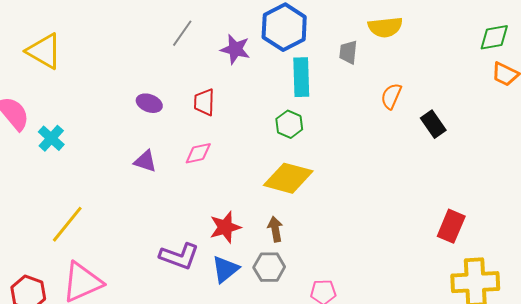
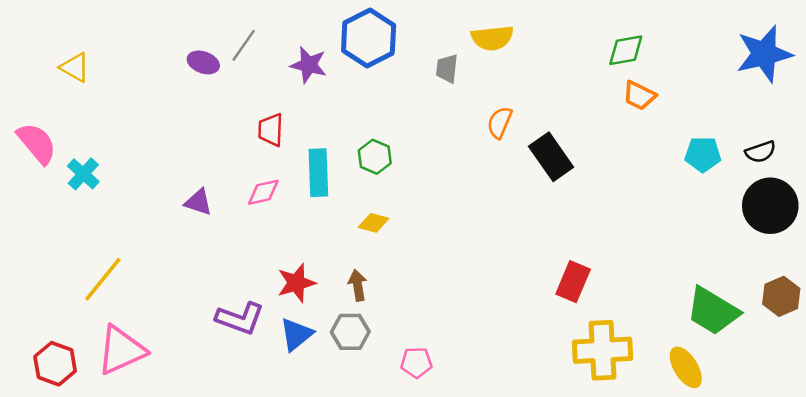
yellow triangle: (44, 51) -> (75, 67), size x0.7
cyan rectangle: (301, 77) -> (318, 173), moved
purple ellipse: (149, 103) -> (203, 62), moved
black rectangle: (433, 124) -> (551, 157), size x1.4
yellow diamond: (288, 178) -> (373, 223), size x0.5

